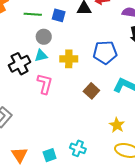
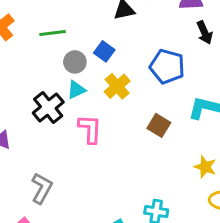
blue square: (59, 15) -> (104, 51), moved, turned 32
blue pentagon: (105, 52) -> (167, 67), turned 30
yellow cross: (69, 59) -> (117, 86), turned -30

